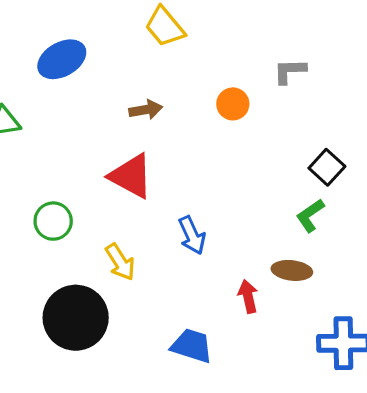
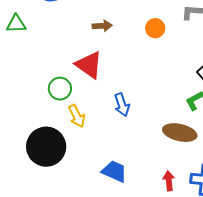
green circle: (53, 221) -> (60, 89), moved
brown ellipse: (292, 270) -> (180, 133), size x1.4
red arrow: (248, 296) -> (169, 181), moved

